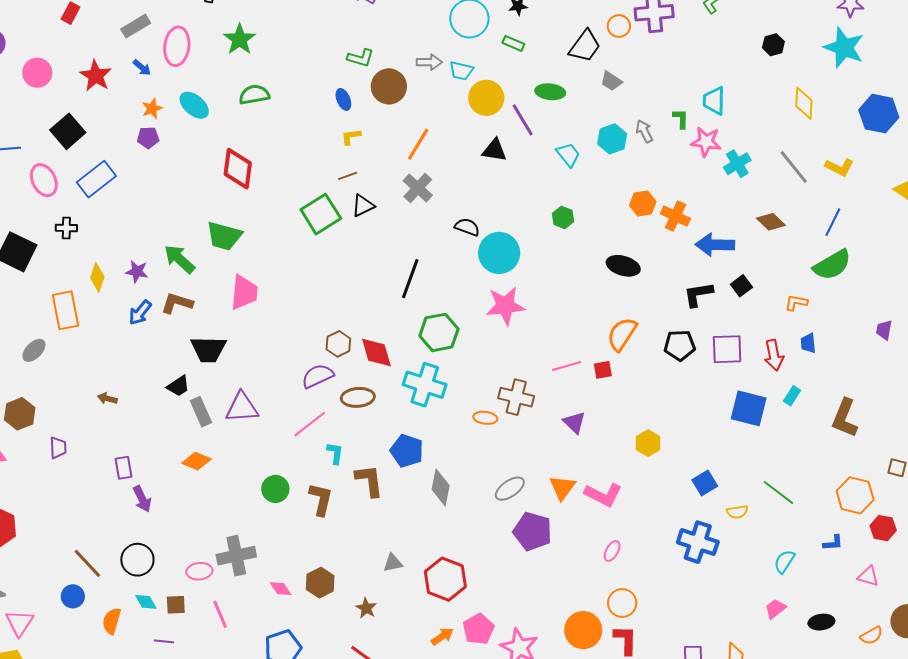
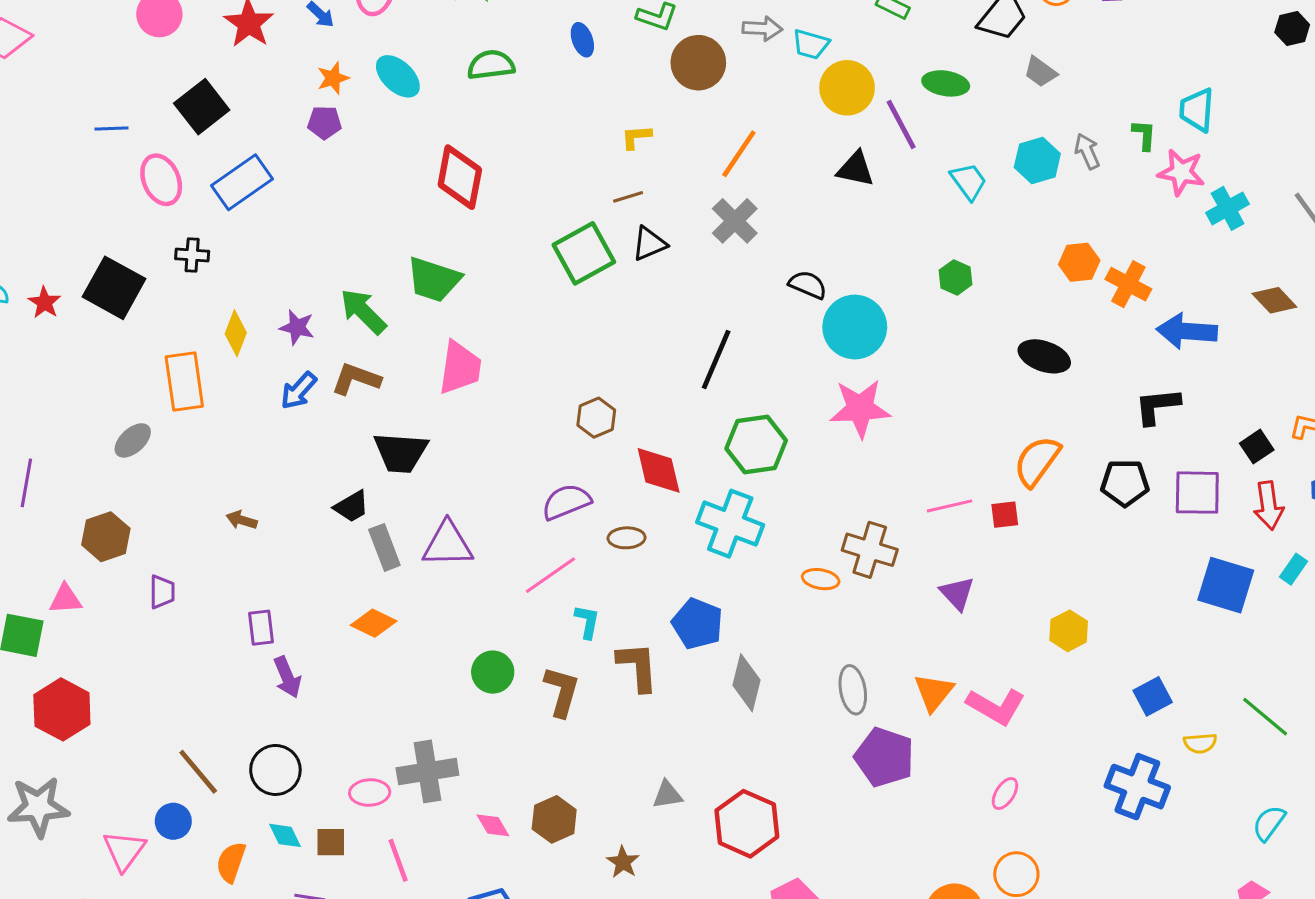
blue ellipse: (343, 99) -> (582, 40), moved
black square: (741, 286) -> (1257, 447), moved
brown hexagon: (338, 344) -> (596, 418), moved
brown ellipse: (358, 397) -> (627, 538), size x0.7
gray ellipse: (510, 489) -> (853, 690), turned -68
pink triangle: (20, 623) -> (124, 851), moved

